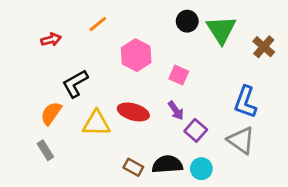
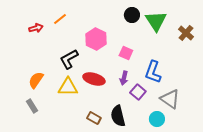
orange line: (98, 24) -> (60, 19), moved
black L-shape: (75, 84) -> (69, 59), moved
blue L-shape: (245, 102) -> (153, 72), moved
purple arrow: (176, 111) -> (124, 78), turned 48
black semicircle: (167, 164) -> (118, 116), turned -100
cyan circle: (201, 169) -> (157, 119), moved

